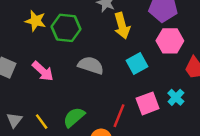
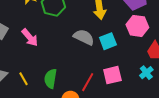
gray semicircle: (91, 65) -> (84, 37), moved
cyan cross: (176, 97) -> (146, 73), moved
green semicircle: (74, 117) -> (51, 79), turned -48

